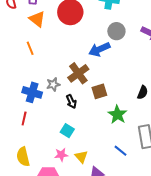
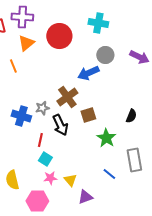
orange triangle: (37, 19) -> (26, 43), turned 42
orange line: (30, 48) -> (13, 66), moved
black arrow: (71, 101) -> (60, 125), size x1.5
red line: (24, 119) -> (40, 140), moved
cyan square: (67, 131) -> (45, 159), moved

